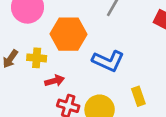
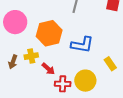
red arrow: (55, 81) -> (48, 69), turned 72

